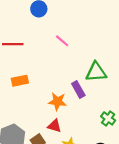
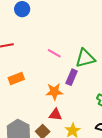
pink line: (62, 41) -> (54, 53), moved
purple rectangle: (78, 89) -> (72, 77), turned 63

